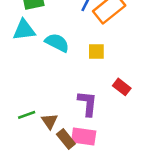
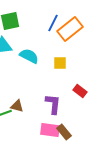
brown triangle: (49, 121) -> (17, 106), moved, turned -40
brown rectangle: (66, 139) -> (64, 132), moved

